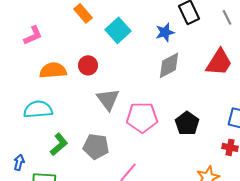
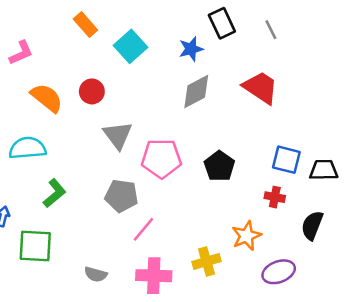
red trapezoid: (219, 62) -> (261, 88), turned -88
orange semicircle: (53, 70) -> (47, 98), turned 44
gray pentagon: (96, 146) -> (121, 196), moved

